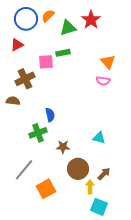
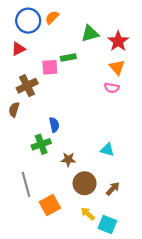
red star: (91, 20) -> (118, 41), moved
green triangle: (68, 28) -> (90, 34), moved
brown semicircle: (13, 101) -> (14, 110), turned -80
gray line: (24, 170) -> (26, 184), turned -55
yellow arrow: (90, 187) -> (88, 214), moved, turned -48

